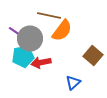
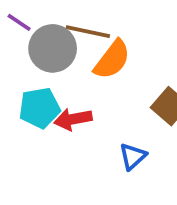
purple line: (15, 32) -> (19, 22), moved
gray circle: (30, 39) -> (53, 48), moved

